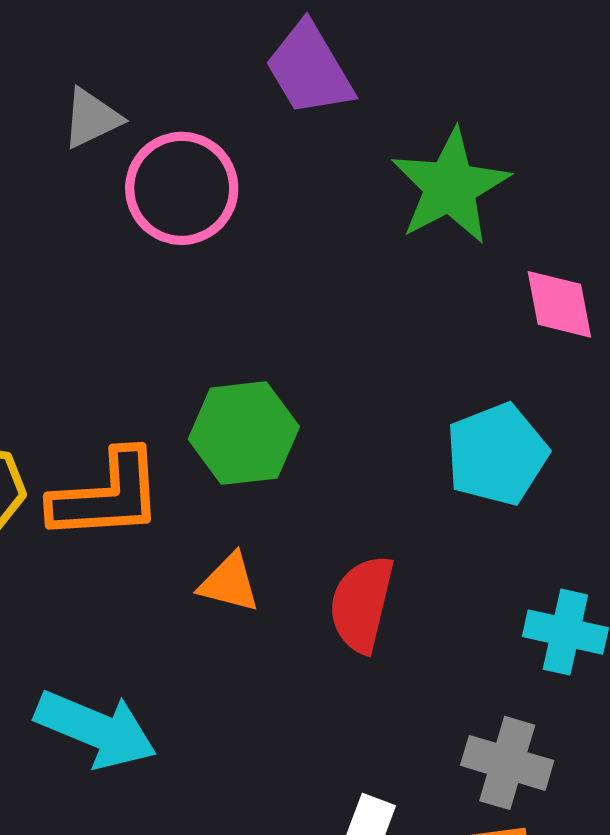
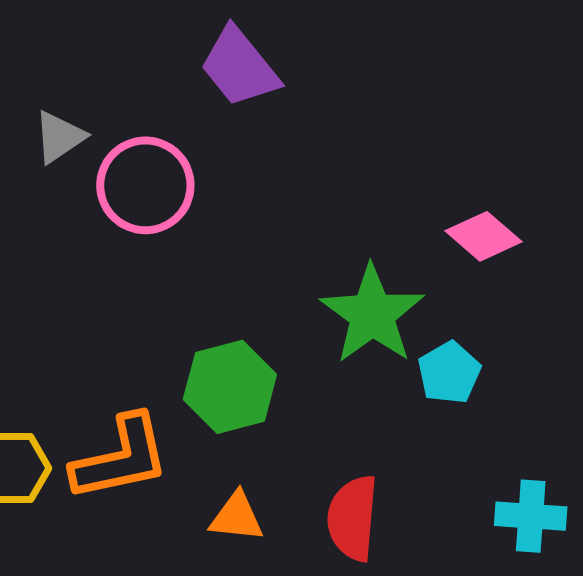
green star: (450, 186) -> (372, 314), moved
pink diamond: (559, 304) -> (484, 236), turned -30
cyan pentagon: (497, 454) -> (449, 373), size x0.7

